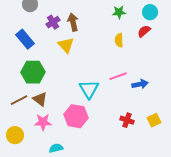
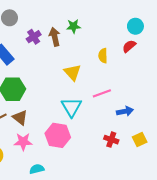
green star: (119, 12) -> (74, 26), moved
yellow triangle: (66, 45) -> (72, 72), moved
blue arrow: (140, 84) -> (125, 111), moved

